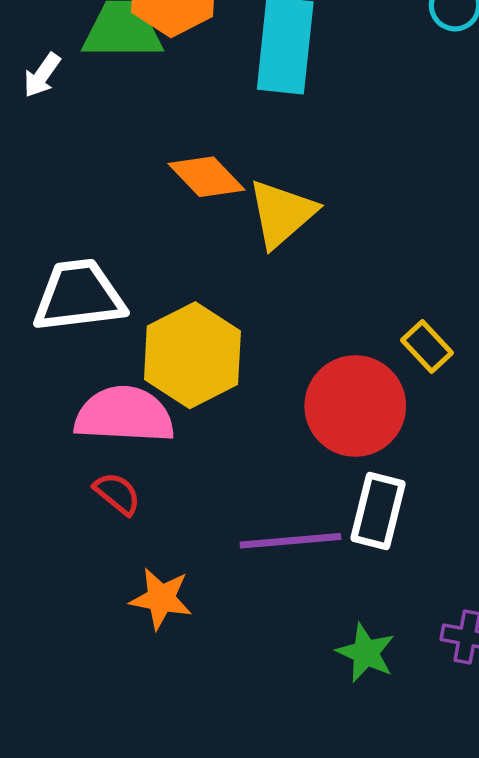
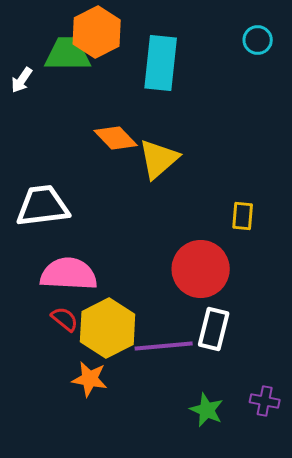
yellow rectangle: (427, 346) -> (243, 216), moved, turned 48
yellow hexagon: (192, 355) -> (108, 328), moved

